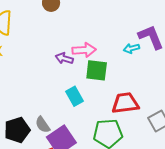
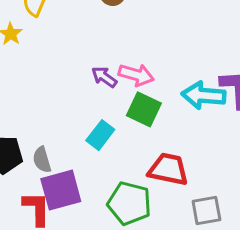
cyan arrow: (131, 48) -> (203, 95), size x1.8
cyan rectangle: (74, 96) -> (100, 135), turned 48

